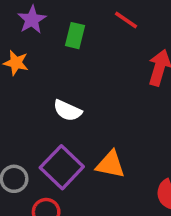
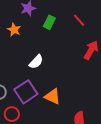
white semicircle: (67, 111) -> (36, 62), turned -84

